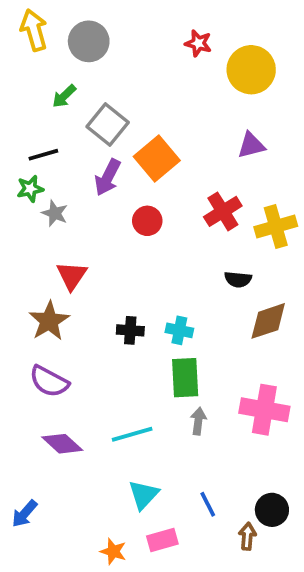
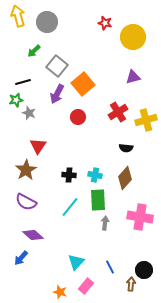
brown diamond: (268, 321) -> (125, 178), moved, turned -30
cyan line: (132, 434) -> (70, 207), moved, turned -35
blue arrow: (24, 514) -> (21, 258), moved
pink rectangle: (162, 540) -> (86, 286), turned -35

